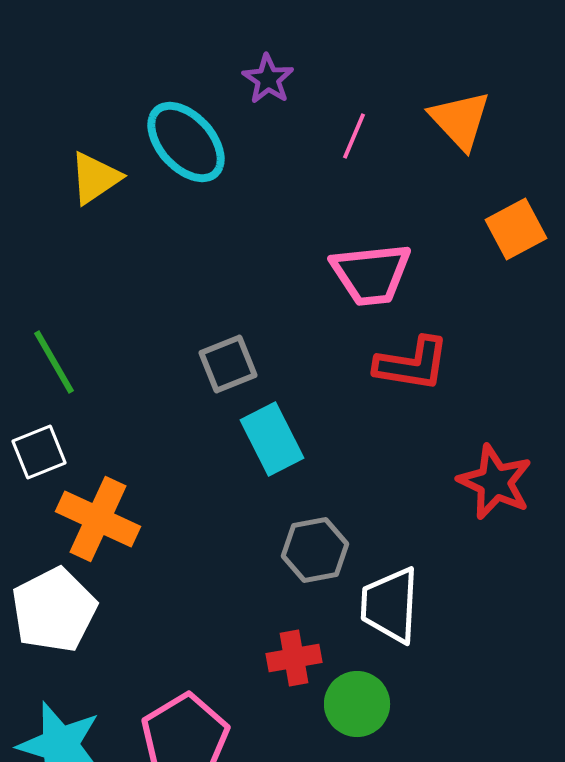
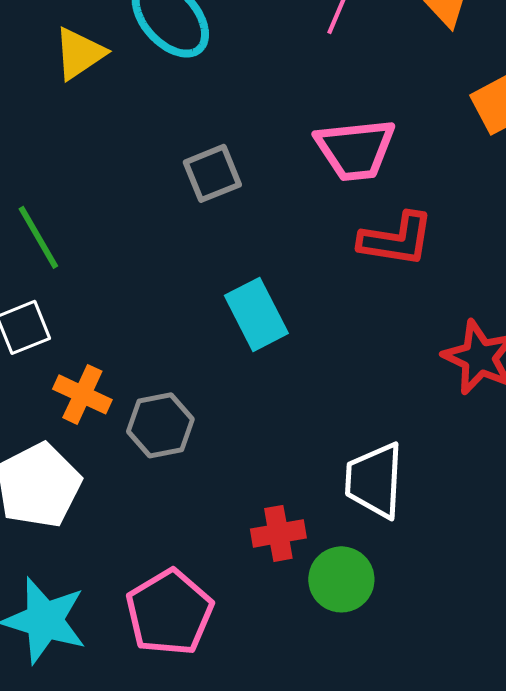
gray square: (228, 364) -> (212, 173), moved
orange cross: (98, 519) -> (82, 394), size x0.7
gray hexagon: (315, 550) -> (160, 425), moved

